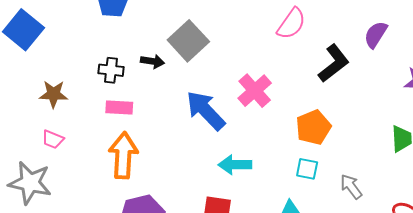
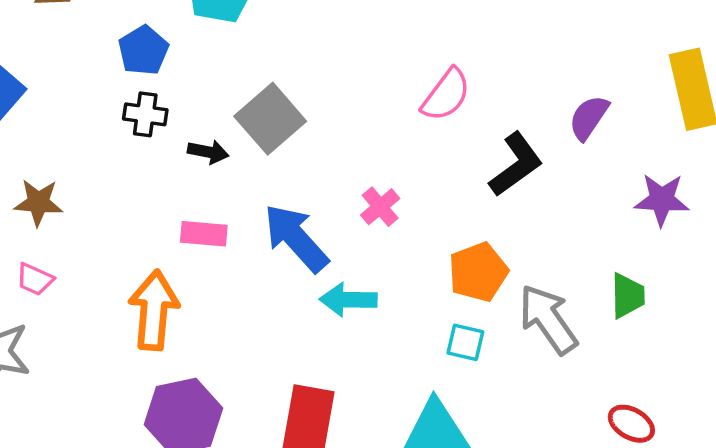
black cross: (111, 70) -> (145, 114), moved
pink cross: (255, 91) -> (380, 207), size x0.7
pink rectangle: (119, 108) -> (204, 234), moved
cyan arrow: (235, 165) -> (348, 300), moved
gray arrow: (351, 187) -> (548, 319), moved, size x1.6

